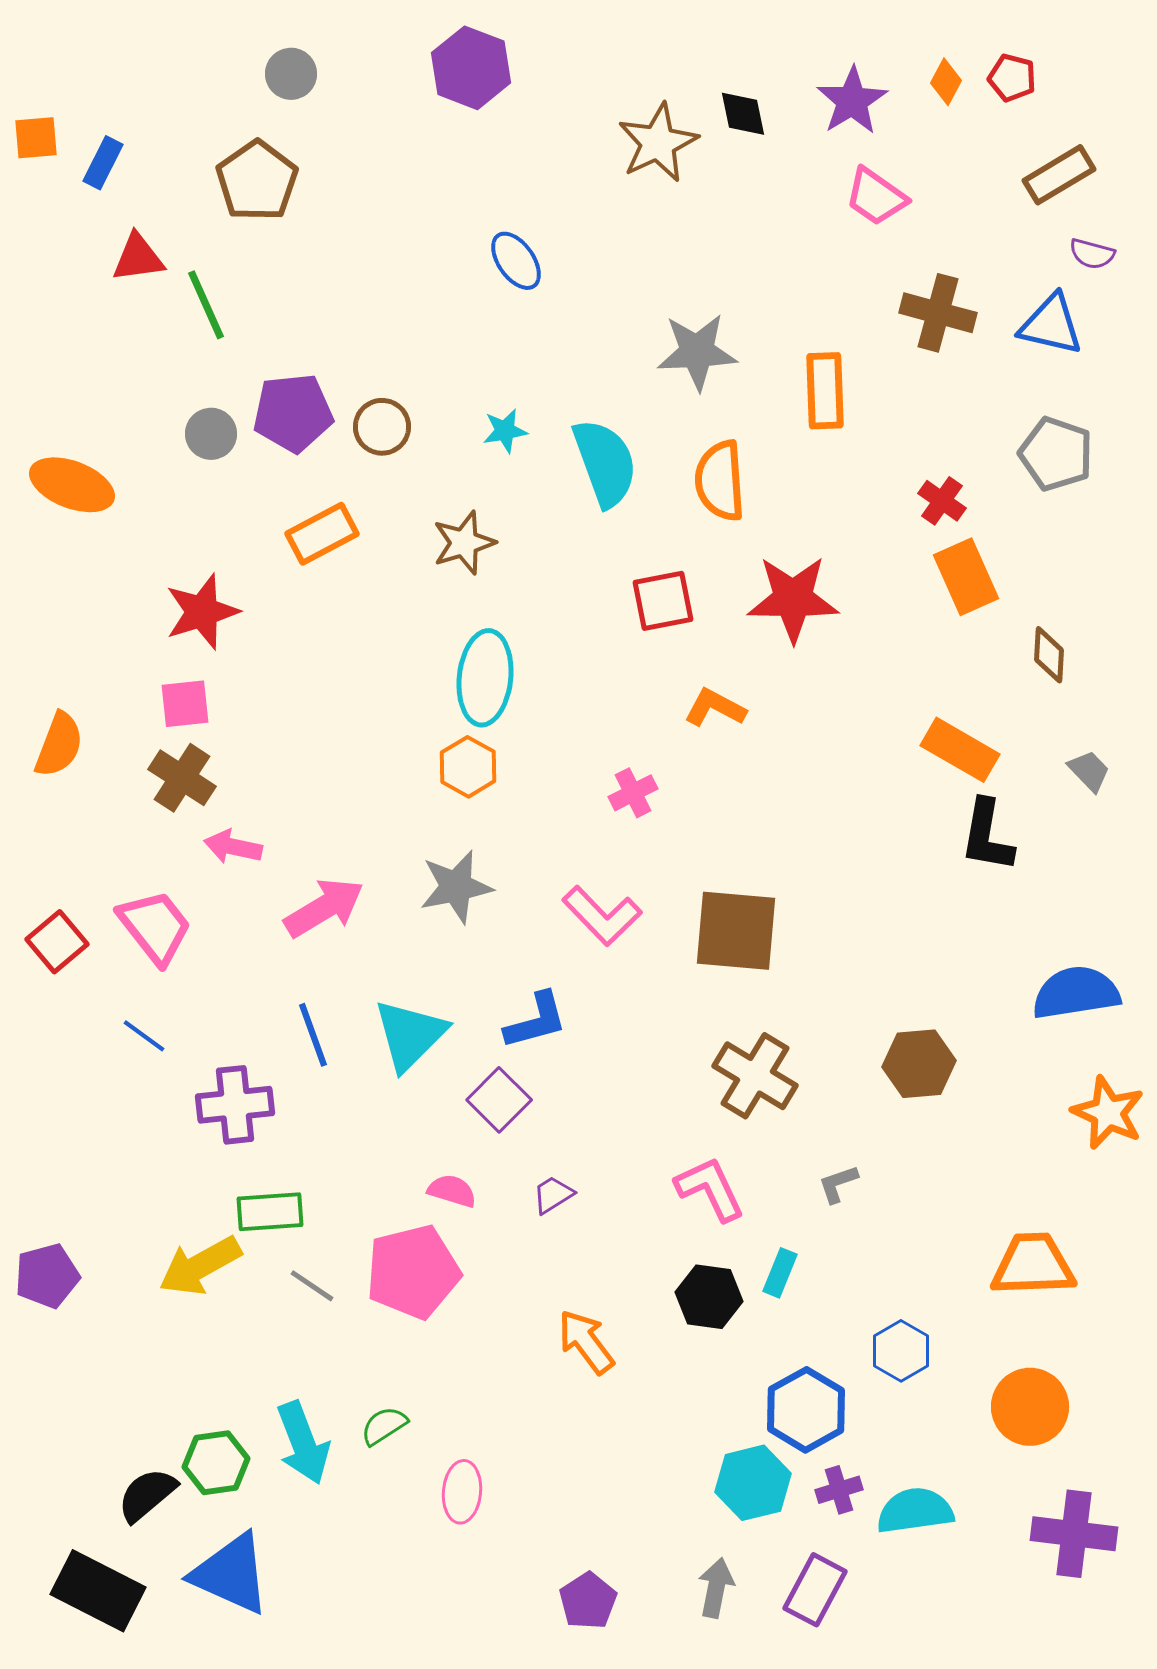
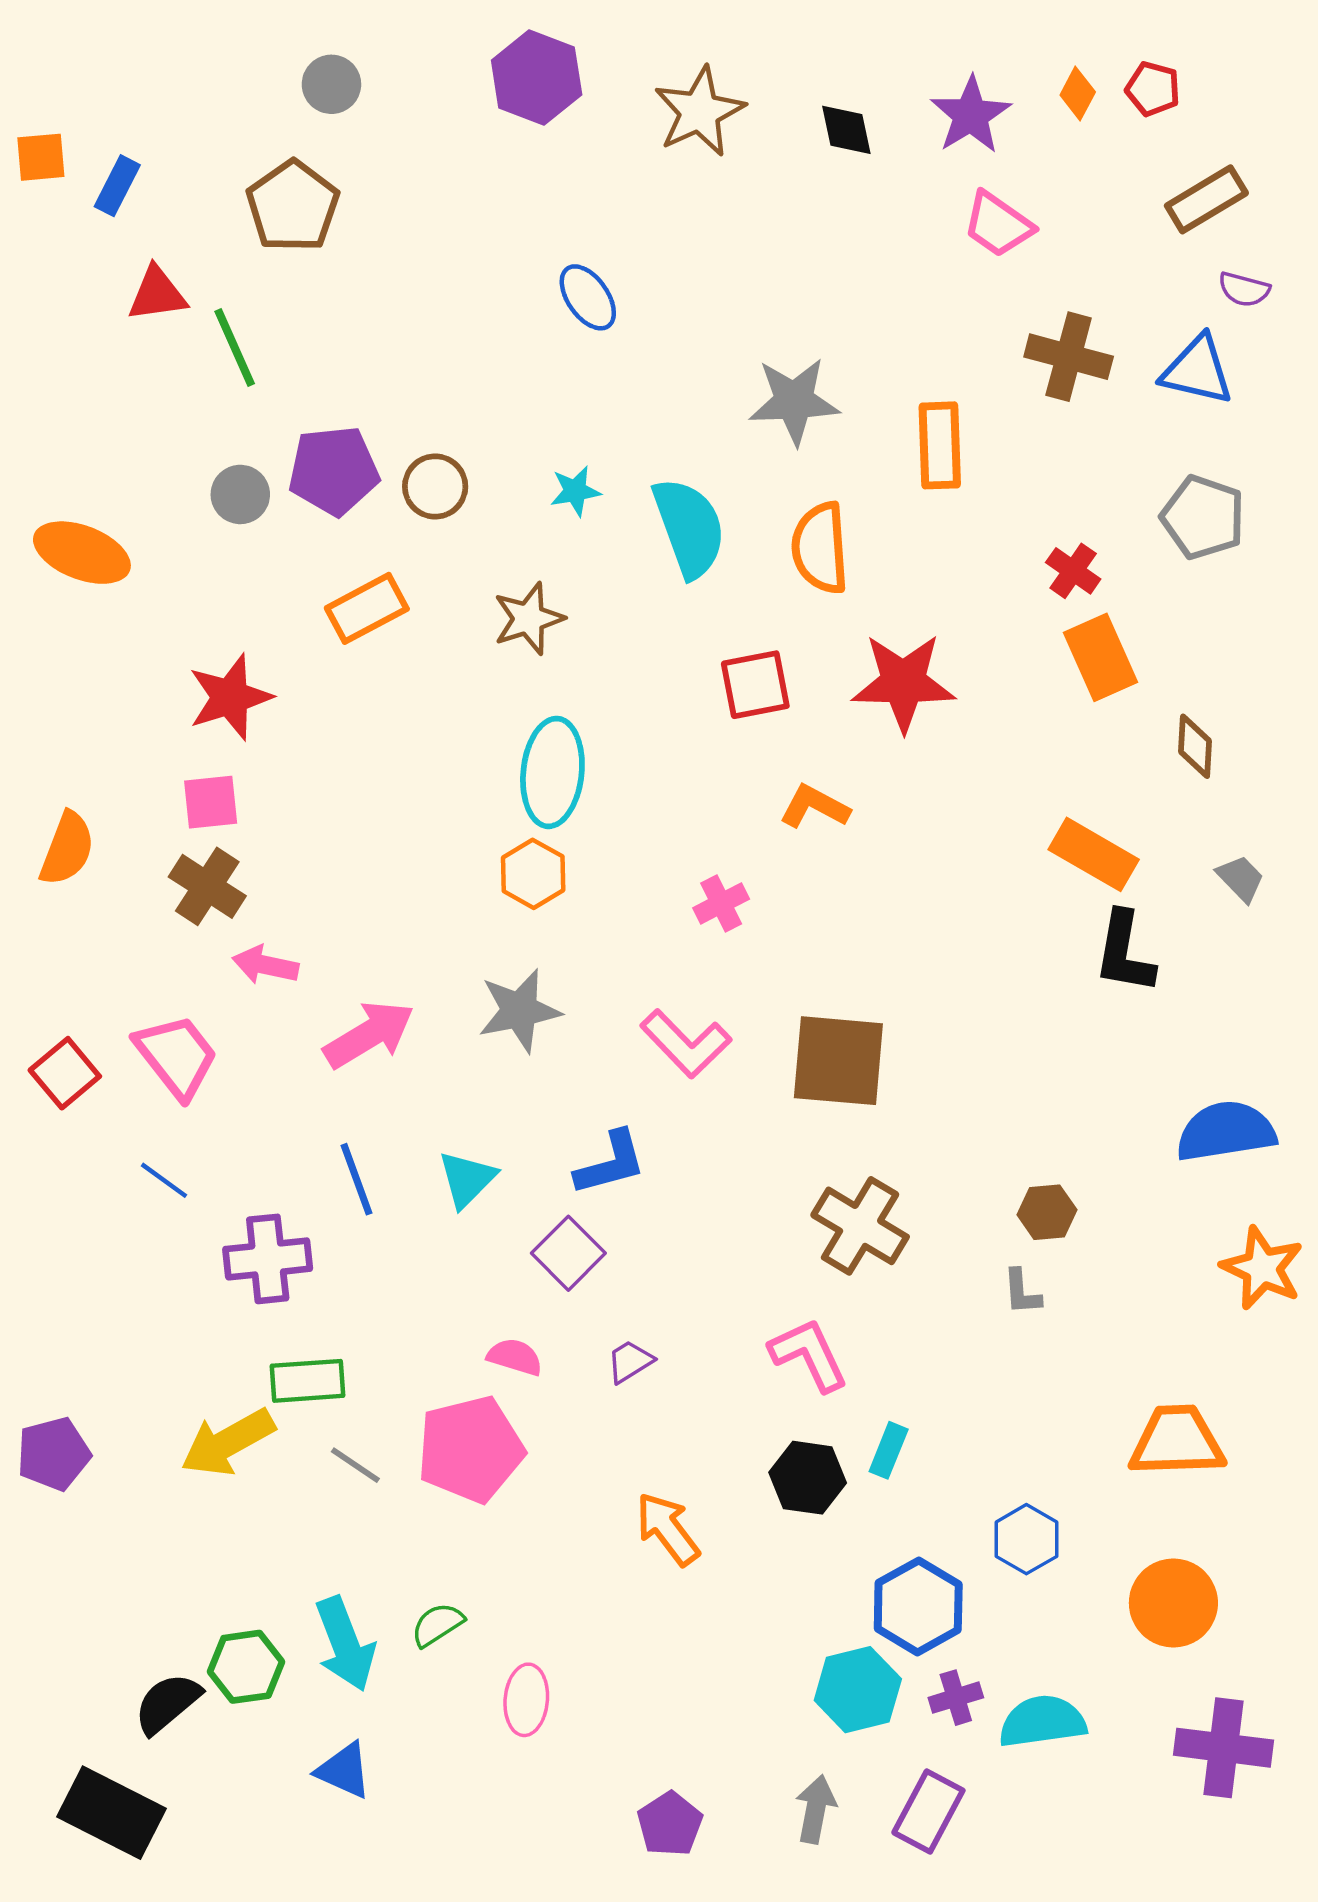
brown star: (658, 143) -> (699, 112), moved
cyan triangle: (410, 1035) -> (467, 1179), size x0.7
brown hexagon: (919, 1064) -> (1047, 1212), size x0.7
gray L-shape: (838, 1184) -> (1022, 1292), moved, turned -75
blue triangle: (231, 1574) -> (344, 1770), moved, size x0.6

